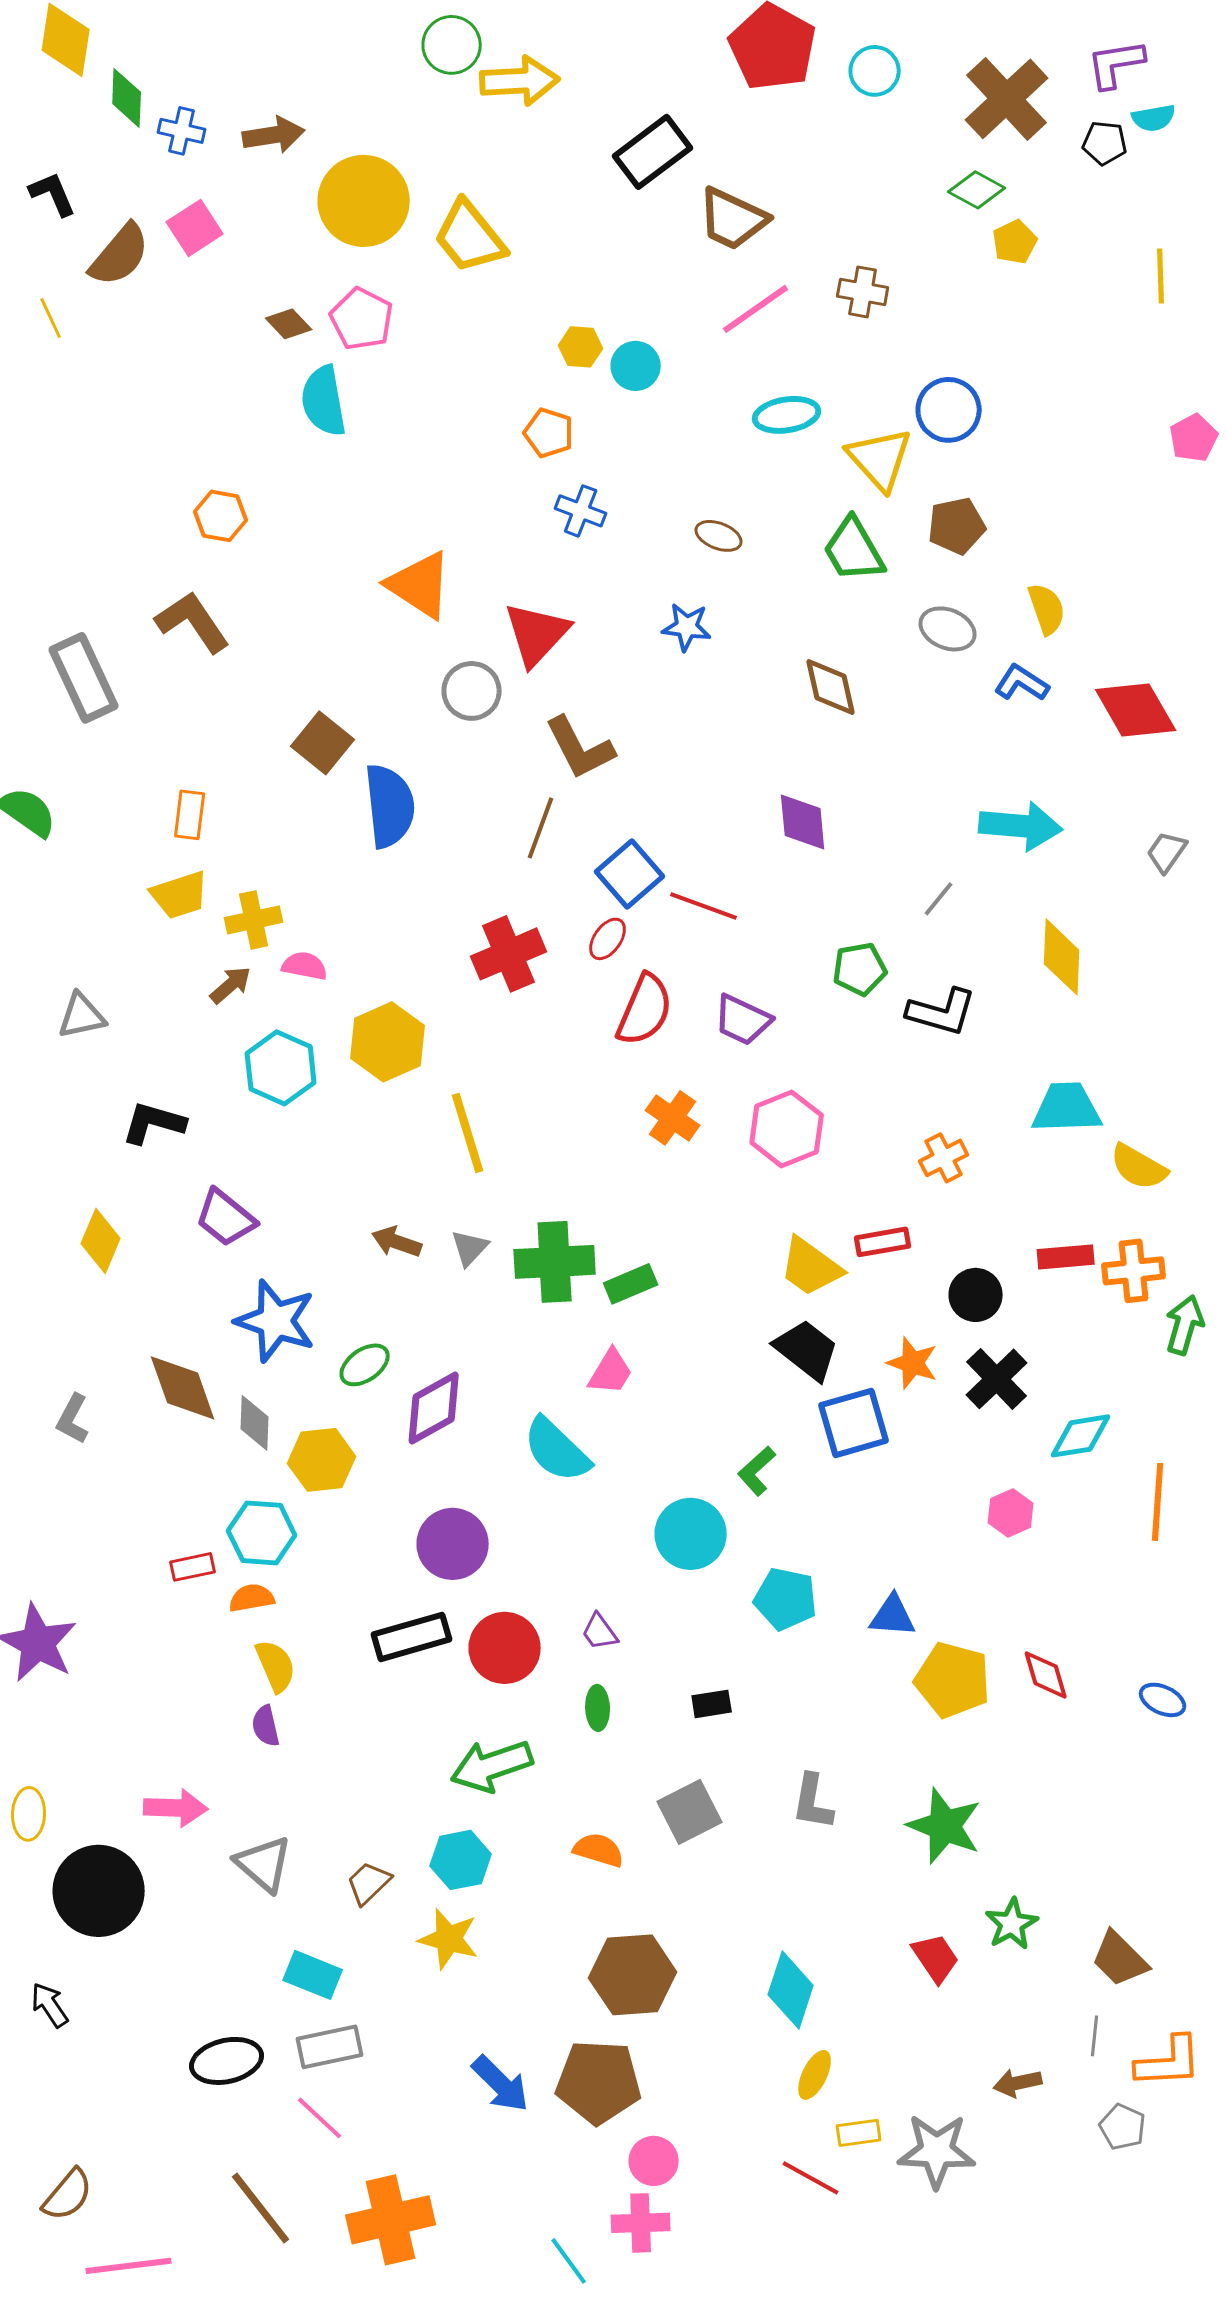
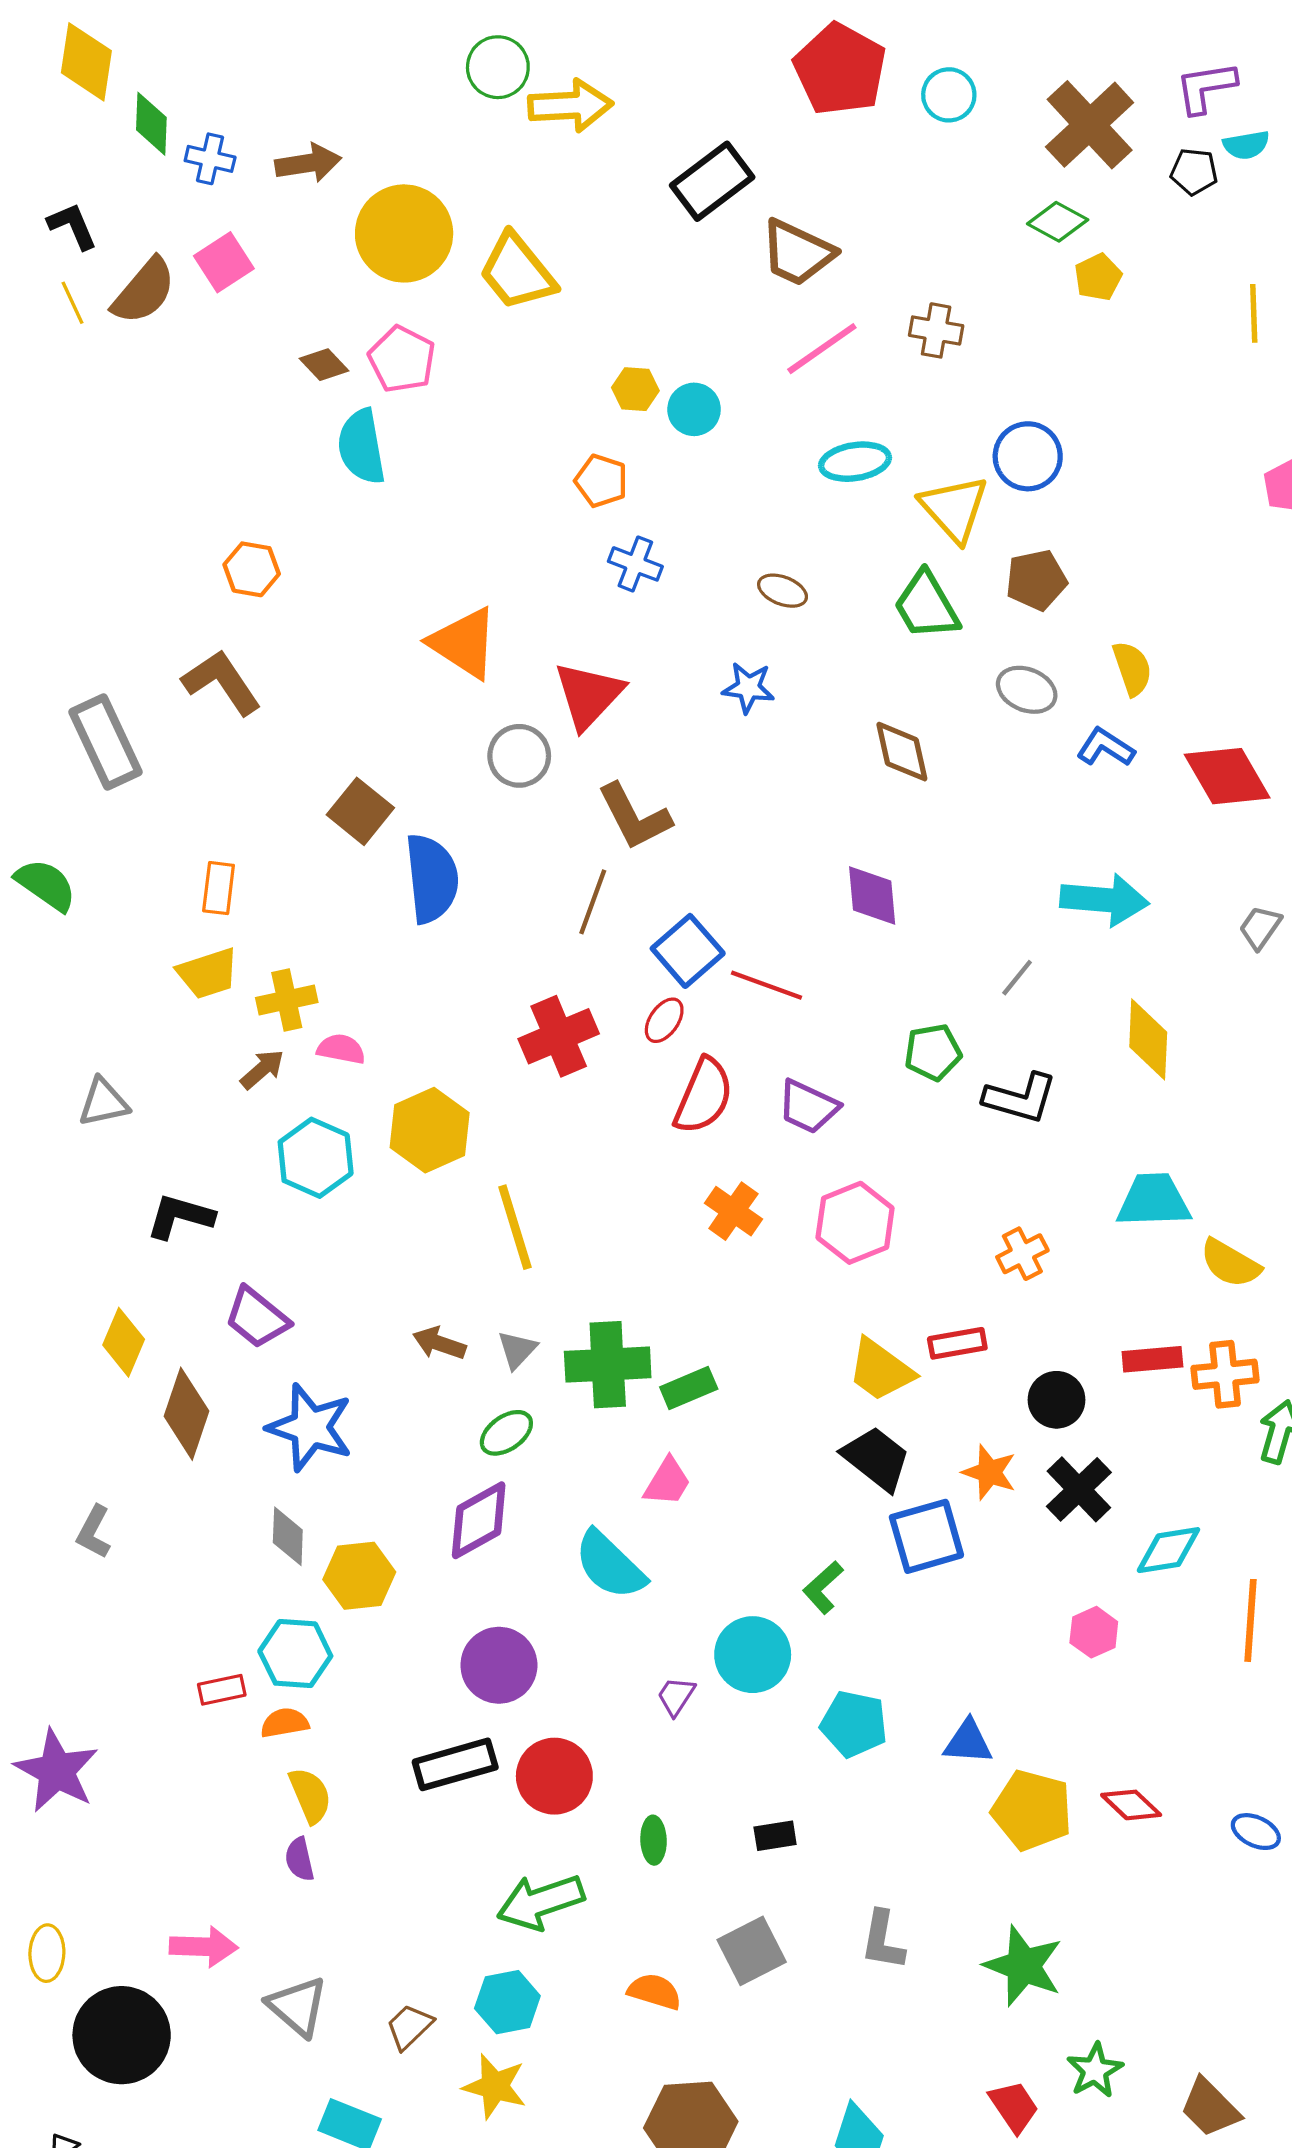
yellow line: (51, 318) -> (72, 303), moved
green ellipse: (365, 1365) -> (506, 1433), moved
brown diamond: (183, 1388) -> (187, 1414), moved, turned 38
purple trapezoid: (600, 1632) -> (676, 1696), moved, turned 69
red diamond: (1046, 1675) -> (1131, 1805), turned -30

